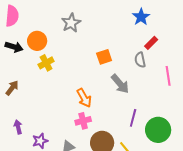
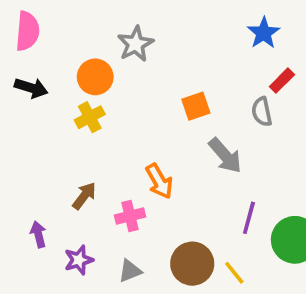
orange circle: (37, 41) -> (95, 77), moved
brown arrow: (12, 88) -> (84, 196), moved
pink cross: (83, 121) -> (130, 216), moved

